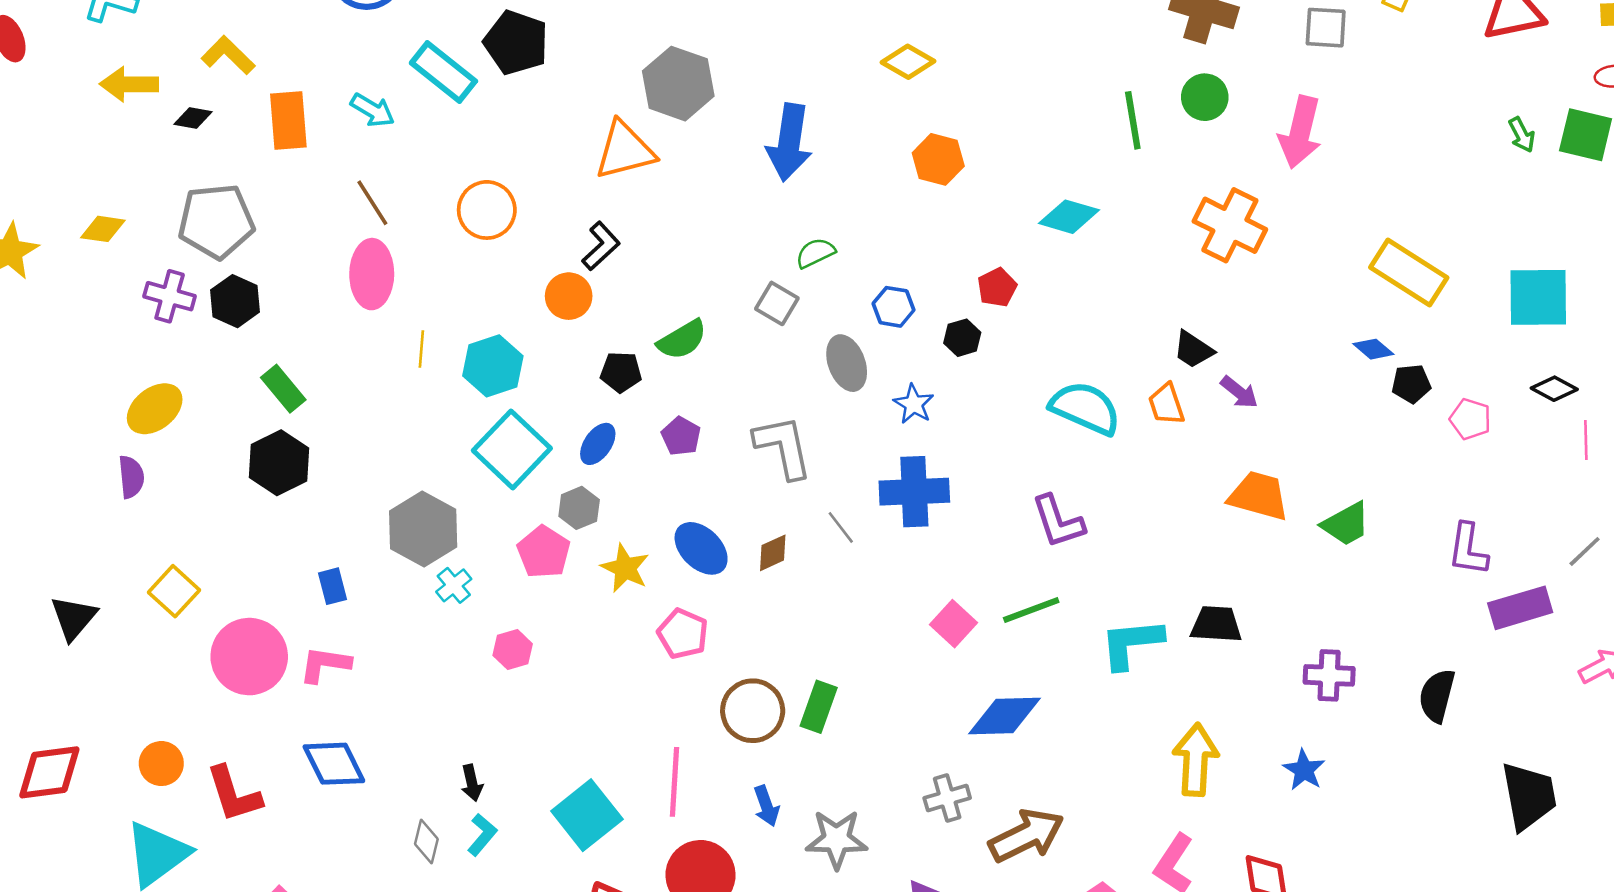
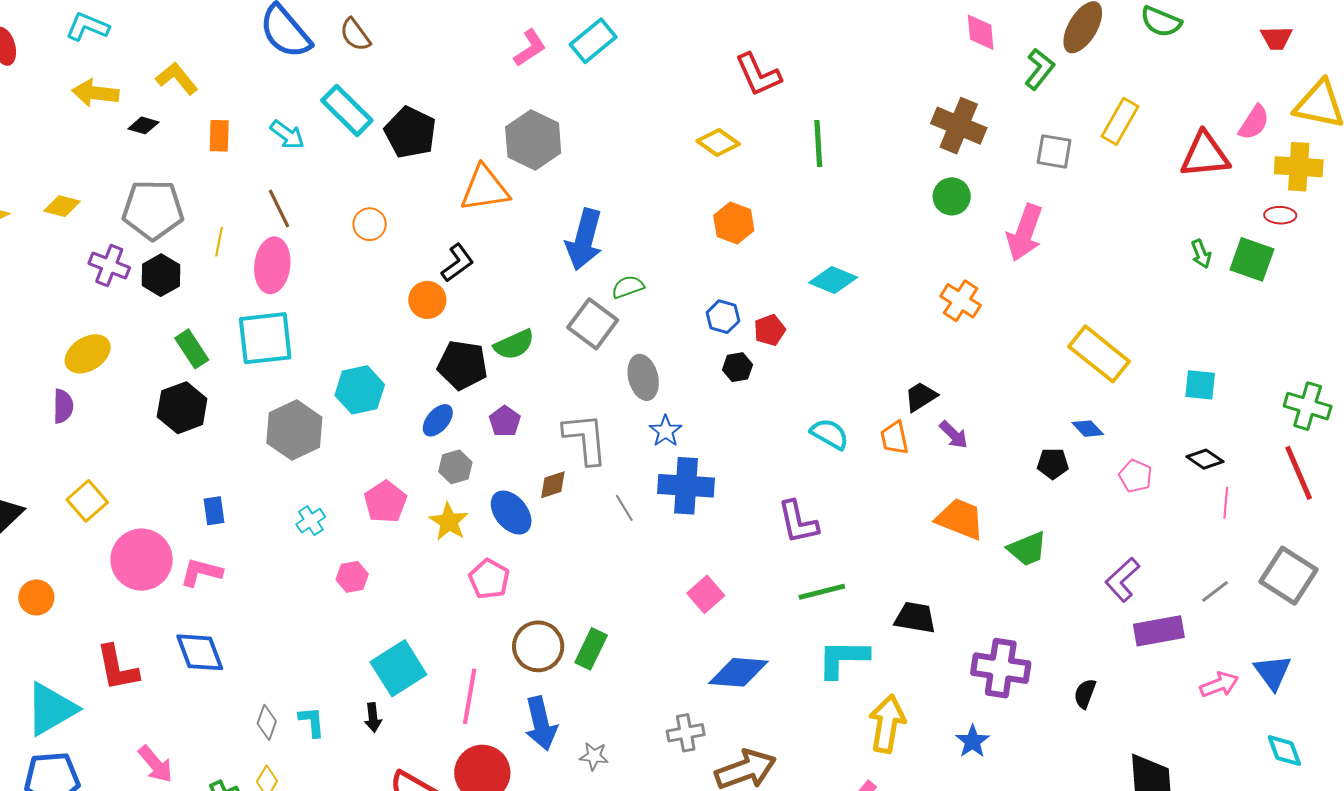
black pentagon: (516, 43) -> (410, 132), moved
orange rectangle: (288, 120) -> (219, 136), size x0.7
green line: (1133, 120) -> (818, 143), moved
blue arrow: (789, 142) -> (584, 240), moved
orange circle: (487, 210) -> (370, 224), size x0.7
orange cross: (1230, 225) -> (961, 301), size x0.7
cyan square: (1538, 297) -> (1200, 385), size x0.6
gray square: (777, 303) -> (593, 324), size x1.4
blue hexagon: (893, 307) -> (723, 317), moved
yellow line: (421, 349) -> (219, 242), moved
blue diamond: (1373, 349) -> (1088, 429), moved
black trapezoid: (1193, 350) -> (921, 397), turned 108
cyan hexagon: (493, 366) -> (360, 390), moved
black pentagon: (621, 372) -> (462, 365), size x1.5
black pentagon: (1411, 384) -> (1053, 464), moved
blue star: (914, 404) -> (666, 431), moved
cyan semicircle: (1085, 408) -> (830, 434), size x0.7
cyan square: (512, 449) -> (265, 338), moved, turned 34
gray hexagon: (579, 508) -> (455, 467), moved
gray hexagon: (423, 529) -> (294, 430), moved
purple L-shape: (1468, 549) -> (1122, 580), turned 33
brown diamond: (773, 553) -> (553, 485), moved
green line: (1031, 610) -> (822, 592), moved
cyan L-shape: (1131, 643) -> (843, 658), moved
purple cross: (1329, 675) -> (1001, 668), size x1.4
black semicircle: (1437, 696) -> (1085, 694), size x0.7
orange circle: (161, 764) -> (36, 597), moved
black arrow: (472, 783) -> (373, 718), moved
blue arrow: (766, 806) -> (541, 723), size x1.6
cyan square: (587, 815) -> (398, 668), moved
cyan L-shape: (482, 835) -> (312, 722), turned -52
gray star: (837, 839) -> (594, 756), size x0.6

